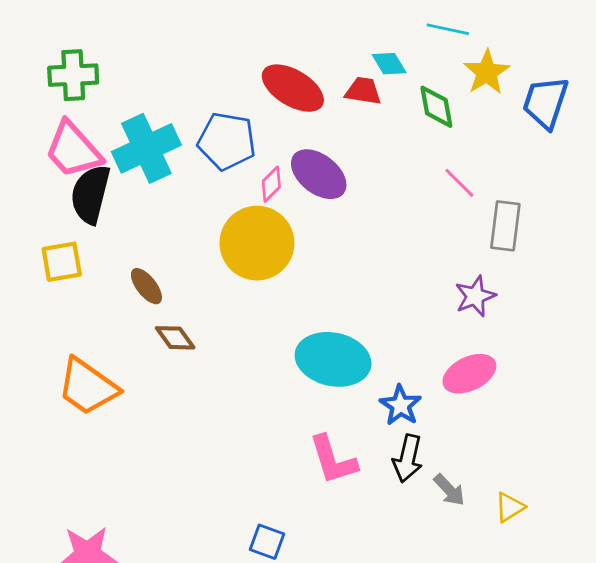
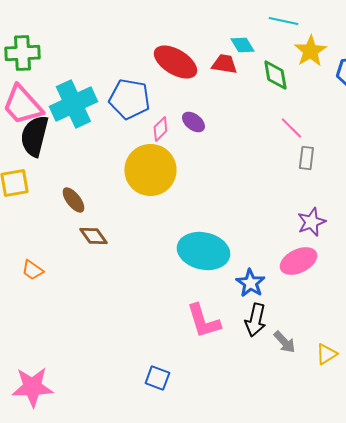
purple ellipse: (319, 174) -> (193, 122), size x0.6
gray rectangle: (505, 226) -> (306, 158), moved, size x0.7
purple star: (475, 296) -> (311, 222), moved
orange trapezoid: (88, 387) -> (32, 270), size x0.5

